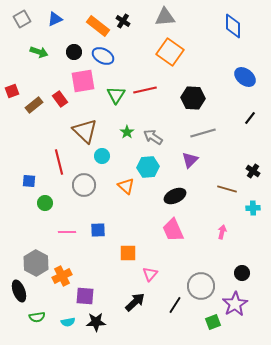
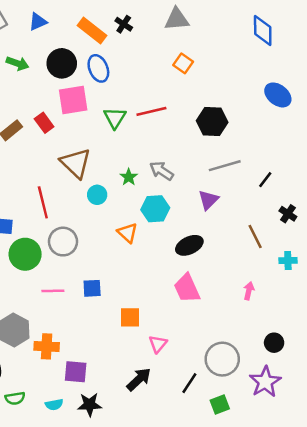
black circle: (74, 52) -> (62, 63), size x1.5
orange square: (170, 52) -> (183, 63), size x0.6
blue ellipse: (103, 56) -> (98, 68), turned 40
black line: (250, 118) -> (265, 180), moved
green star: (127, 132) -> (129, 177), moved
gray circle: (84, 185) -> (63, 242), moved
brown line: (227, 189) -> (255, 237), turned 48
green circle: (45, 203) -> (25, 254), size x1.6
orange cross: (62, 276) -> (47, 346), turned 30
green square: (213, 322) -> (220, 405), moved

